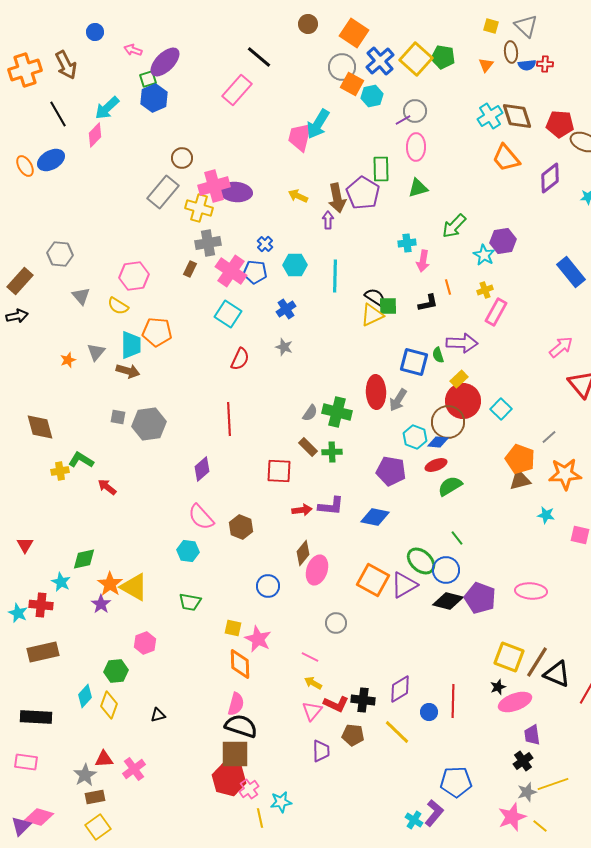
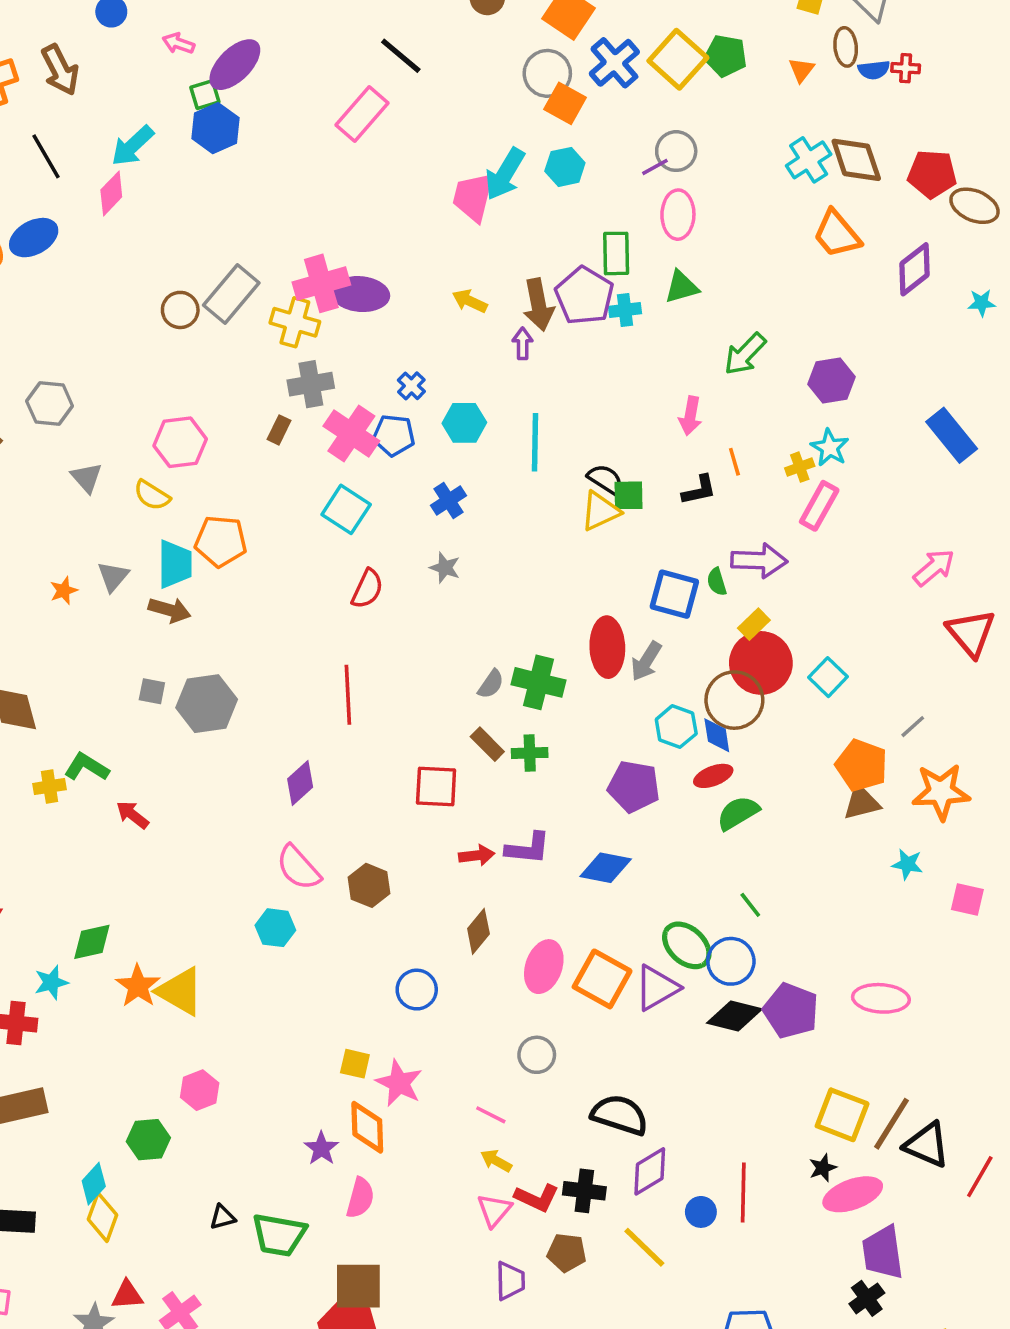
cyan hexagon: (372, 96) -> (565, 167), moved
brown circle: (182, 158) -> (180, 310), moved
cyan cross: (407, 243) -> (625, 310), moved
cyan star: (484, 255) -> (830, 448), moved
blue diamond: (438, 442) -> (717, 735), turned 75
pink ellipse: (317, 570) -> (544, 967), moved
cyan star: (61, 582) -> (51, 982), turned 30
green trapezoid: (190, 602) -> (279, 1235), moved, size x1.4
purple star: (101, 604) -> (321, 1148), moved
yellow diamond: (109, 705) -> (102, 1217), moved
black semicircle: (241, 726) -> (620, 1115), moved
purple trapezoid: (532, 735) -> (883, 1253), size x1.5

